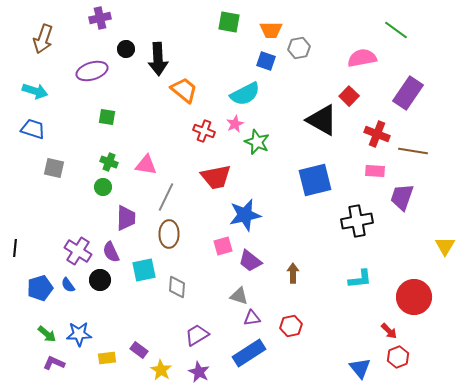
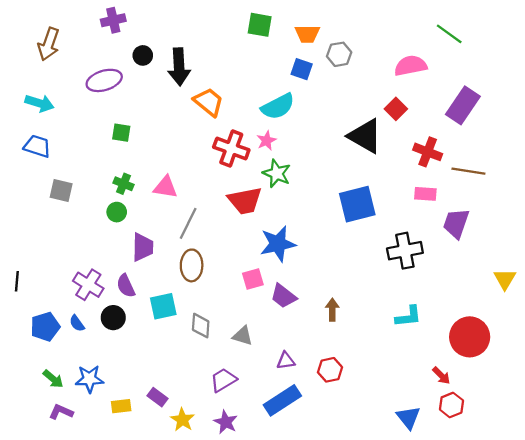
red cross: (204, 131) -> (231, 149), size x1.4
green star: (257, 142) -> (277, 173), moved
gray triangle: (239, 296) -> (243, 336), moved

